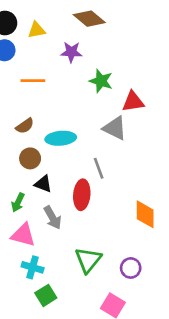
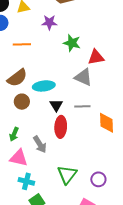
brown semicircle: (25, 126) -> (17, 78), size x1.5
gray line: (99, 168) -> (82, 106), moved, turned -70
black triangle: (43, 184) -> (56, 105), moved, turned 40
orange diamond: (145, 214) -> (107, 123), moved

